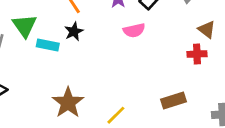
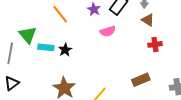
brown triangle: (207, 29) -> (148, 20), moved
black star: (74, 31) -> (65, 50), moved

